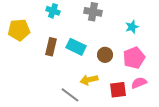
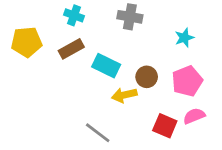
brown rectangle: (51, 47) -> (71, 49), moved, turned 48
yellow arrow: (89, 80) -> (124, 95), moved
red square: (118, 90) -> (165, 126), turned 30

